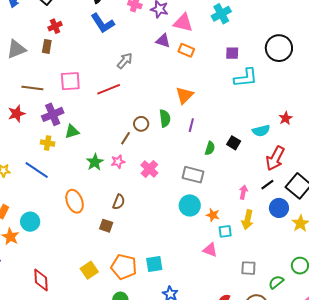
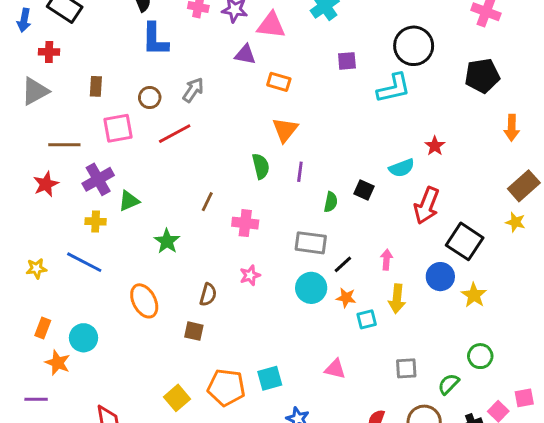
blue L-shape: (103, 23) -> (155, 39), turned 40
red cross: (55, 26) -> (49, 52), moved, turned 32
brown rectangle: (47, 46) -> (96, 86), moved
orange rectangle: (186, 50) -> (279, 82), moved
cyan L-shape: (246, 78) -> (394, 88), moved
brown circle: (141, 124) -> (150, 98), moved
pink star: (118, 162) -> (250, 275), moved
pink cross: (149, 169) -> (245, 223), moved, turned -30
black line: (267, 185) -> (343, 264), moved
pink triangle: (210, 250) -> (335, 369), moved

